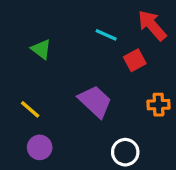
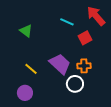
orange cross: (158, 105) -> (84, 66), moved
yellow line: (30, 109) -> (31, 69), moved
white circle: (125, 152) -> (75, 84), moved

